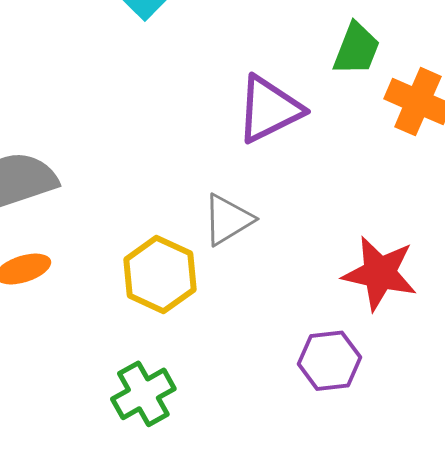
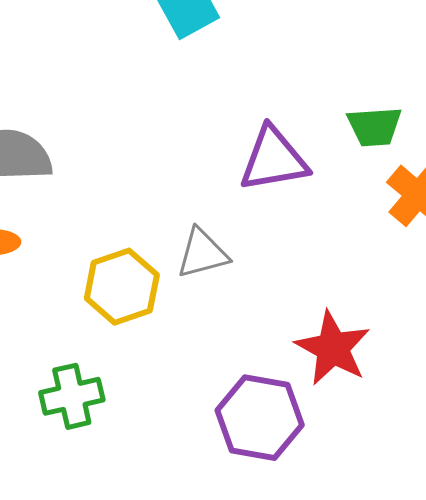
green trapezoid: (356, 49) -> (374, 127), turned 48
purple hexagon: (329, 361) -> (260, 418), size x1.4

